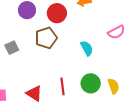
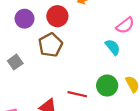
cyan semicircle: (87, 48) -> (113, 47), moved
red line: (62, 86) -> (77, 94), turned -60

